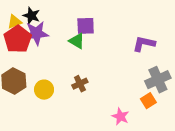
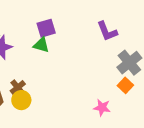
purple L-shape: (144, 44) -> (107, 31), turned -110
brown cross: (80, 84) -> (18, 87), moved

